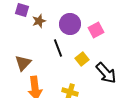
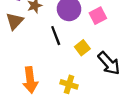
brown triangle: (23, 63) -> (15, 21), moved

